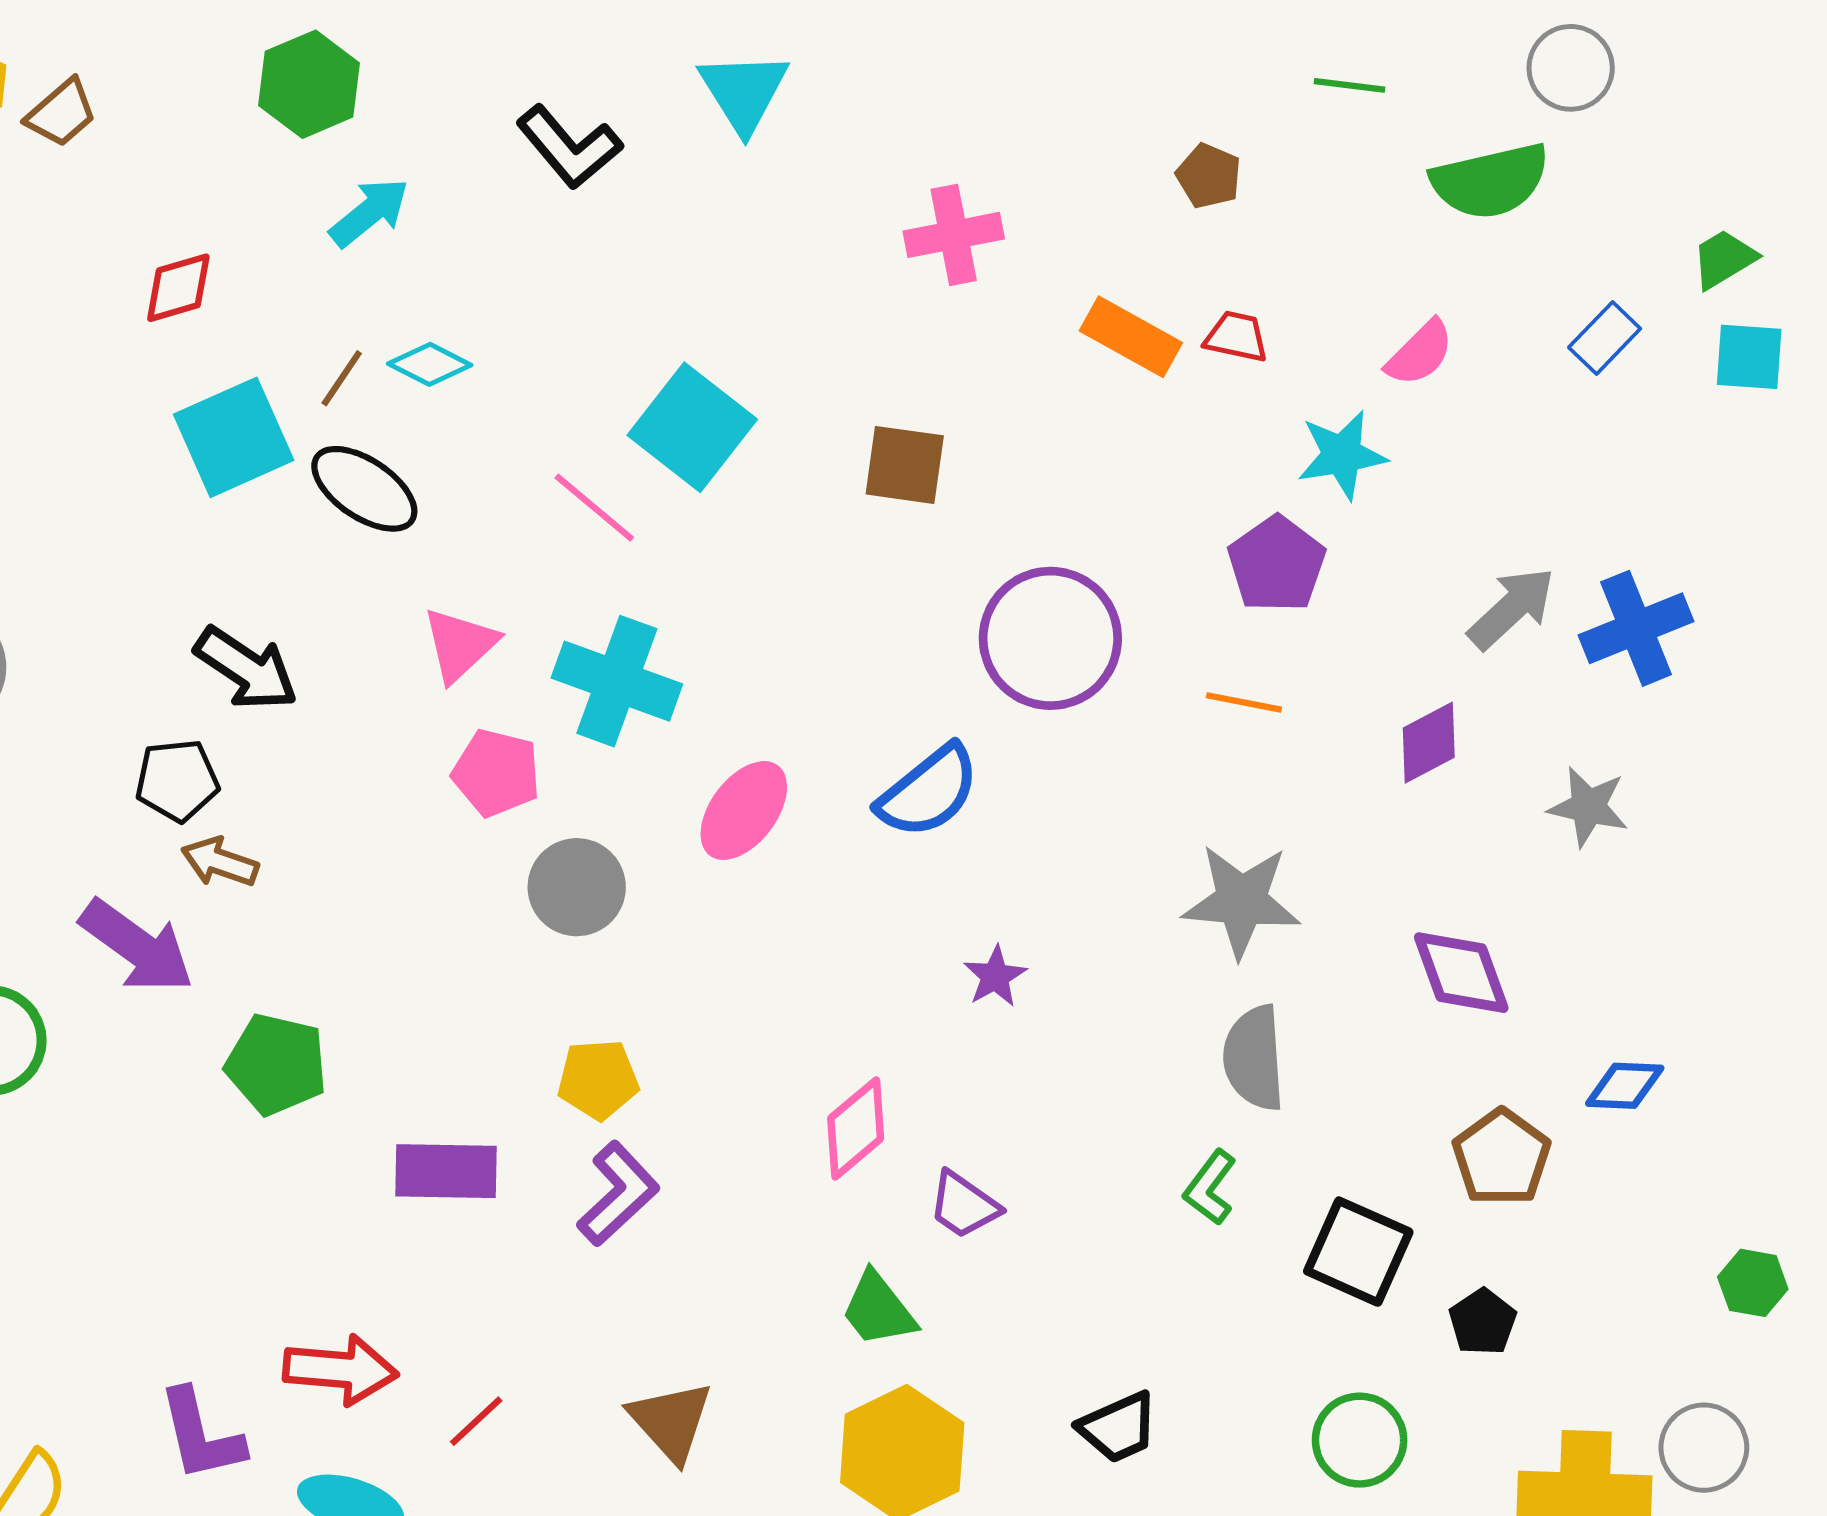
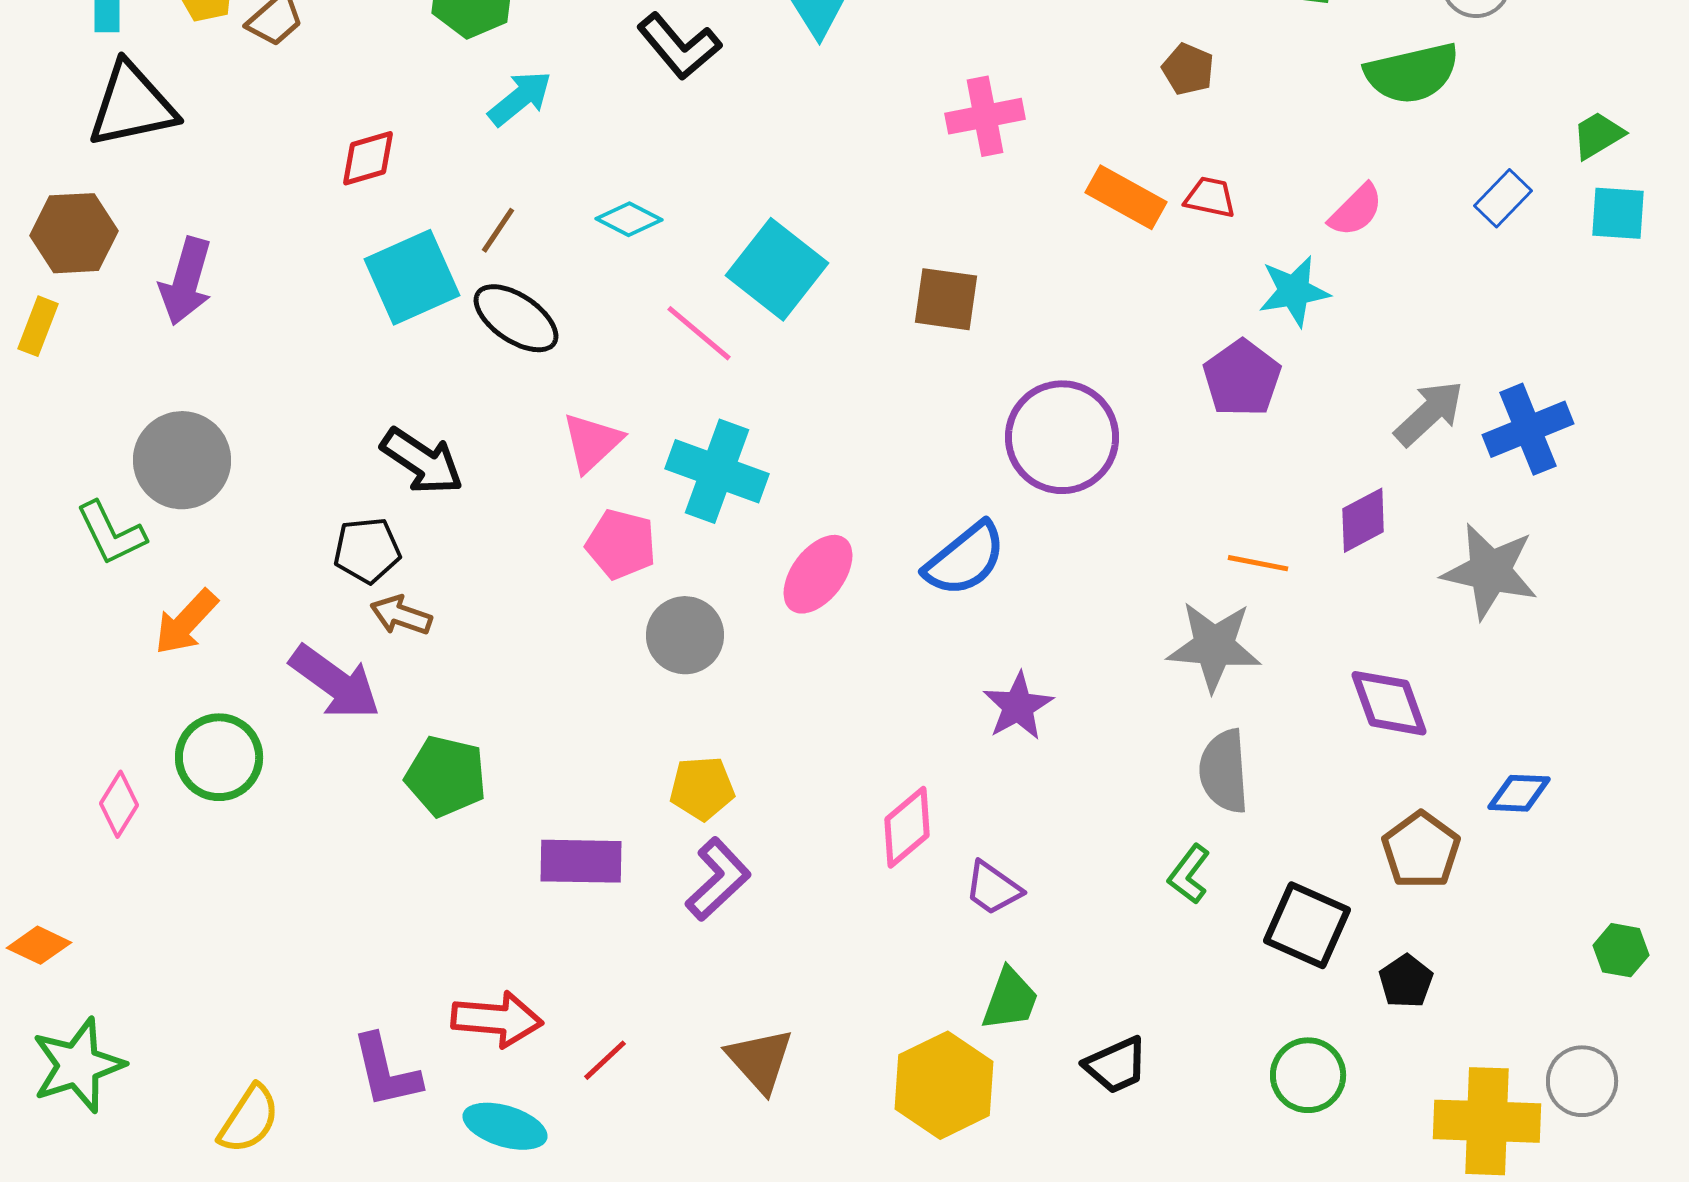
cyan diamond: (430, 364) -> (629, 219), moved
orange line: (1244, 702) -> (1258, 563), moved
gray star: (1588, 807) -> (1490, 571), size x1.5
purple star: (995, 976) -> (1018, 706), size x1.4
green trapezoid: (878, 1309) -> (1010, 999), moved, turned -122

